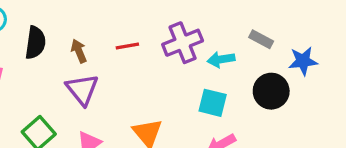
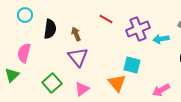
red line: (127, 46) -> (106, 19), moved, turned 40
cyan square: (213, 103) -> (132, 65), moved

